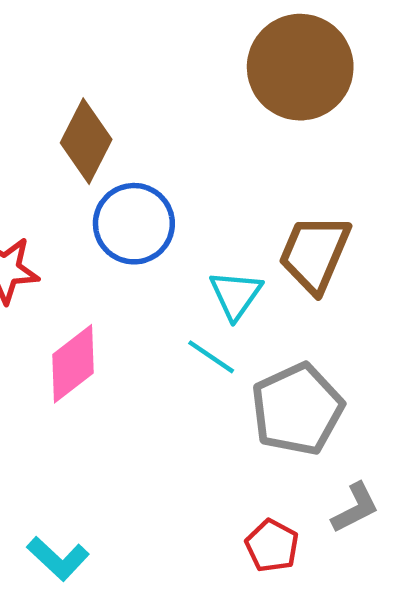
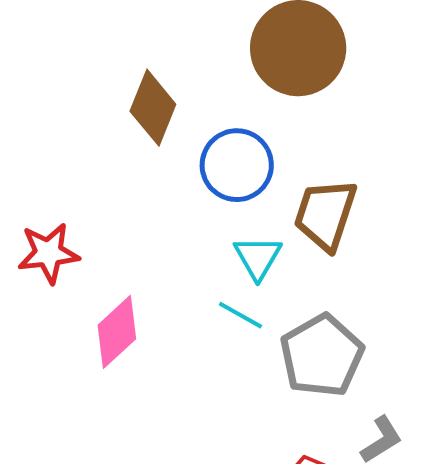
brown diamond: (86, 141) -> (153, 108), moved
blue circle: (134, 224) -> (237, 165), moved

